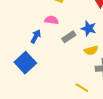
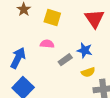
blue arrow: (36, 36) -> (18, 58), moved, size x1.5

